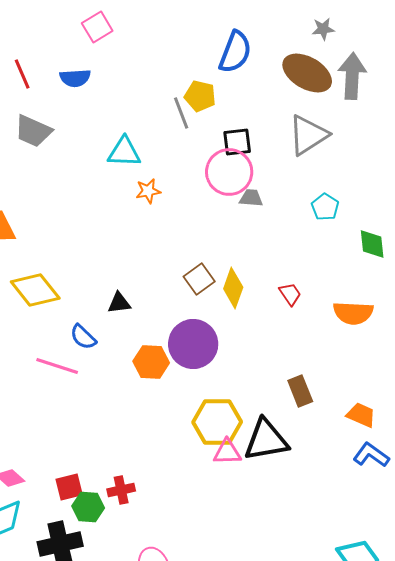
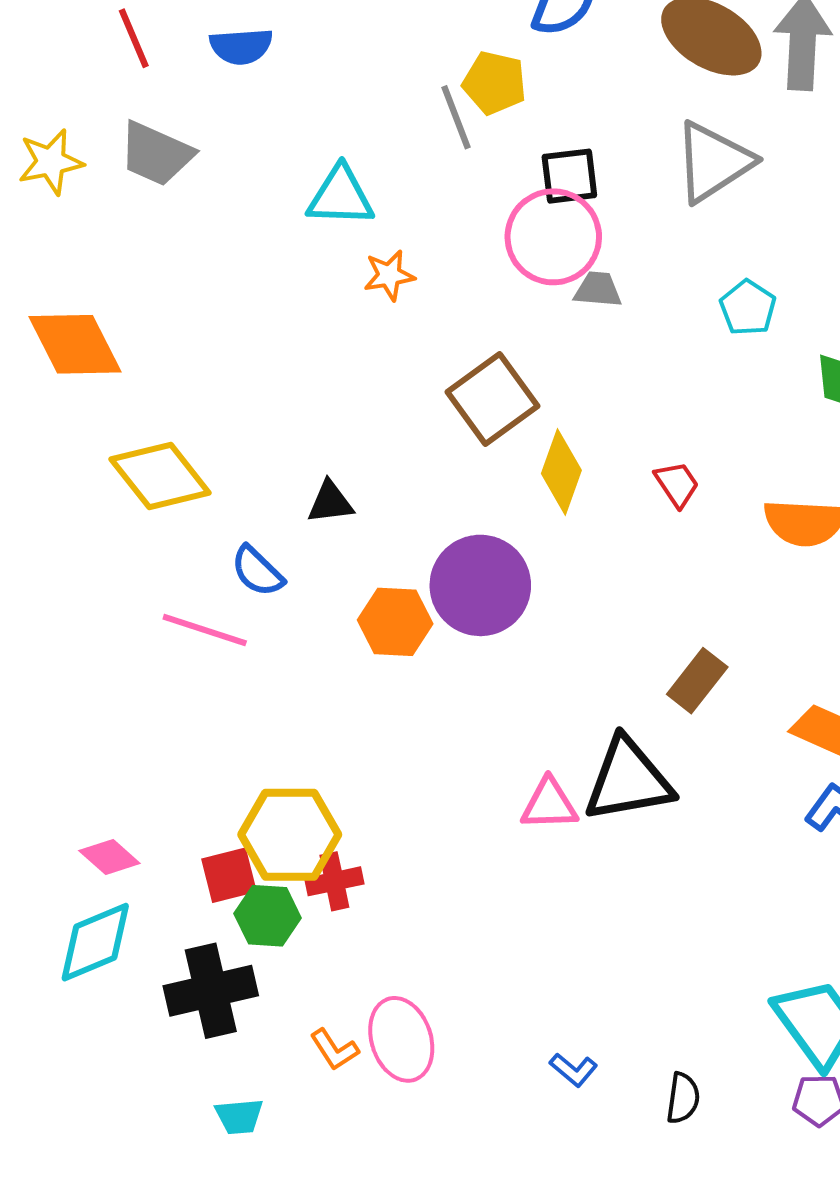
brown square: (199, 279) -> (492, 399), moved, size x1.4
brown rectangle: (300, 391) -> (697, 681), turned 60
yellow hexagon: (217, 422) -> (290, 835), moved

